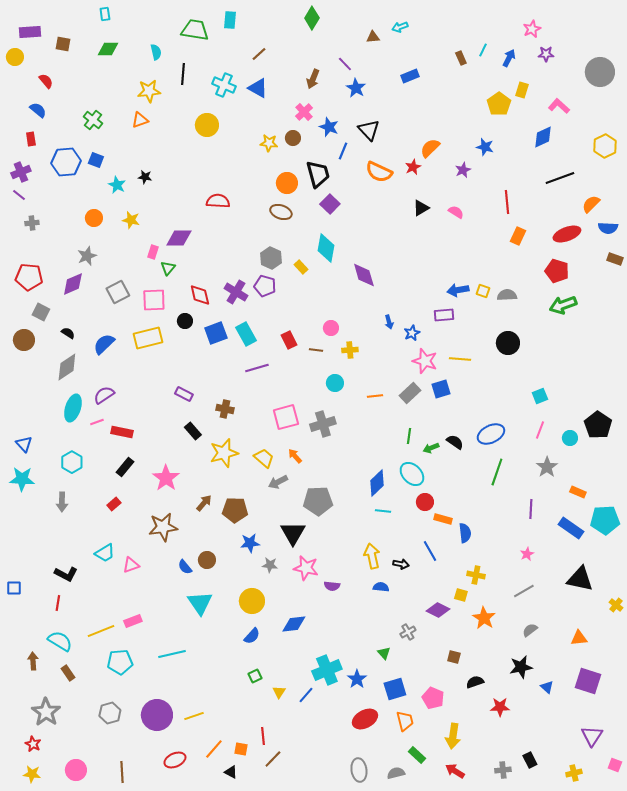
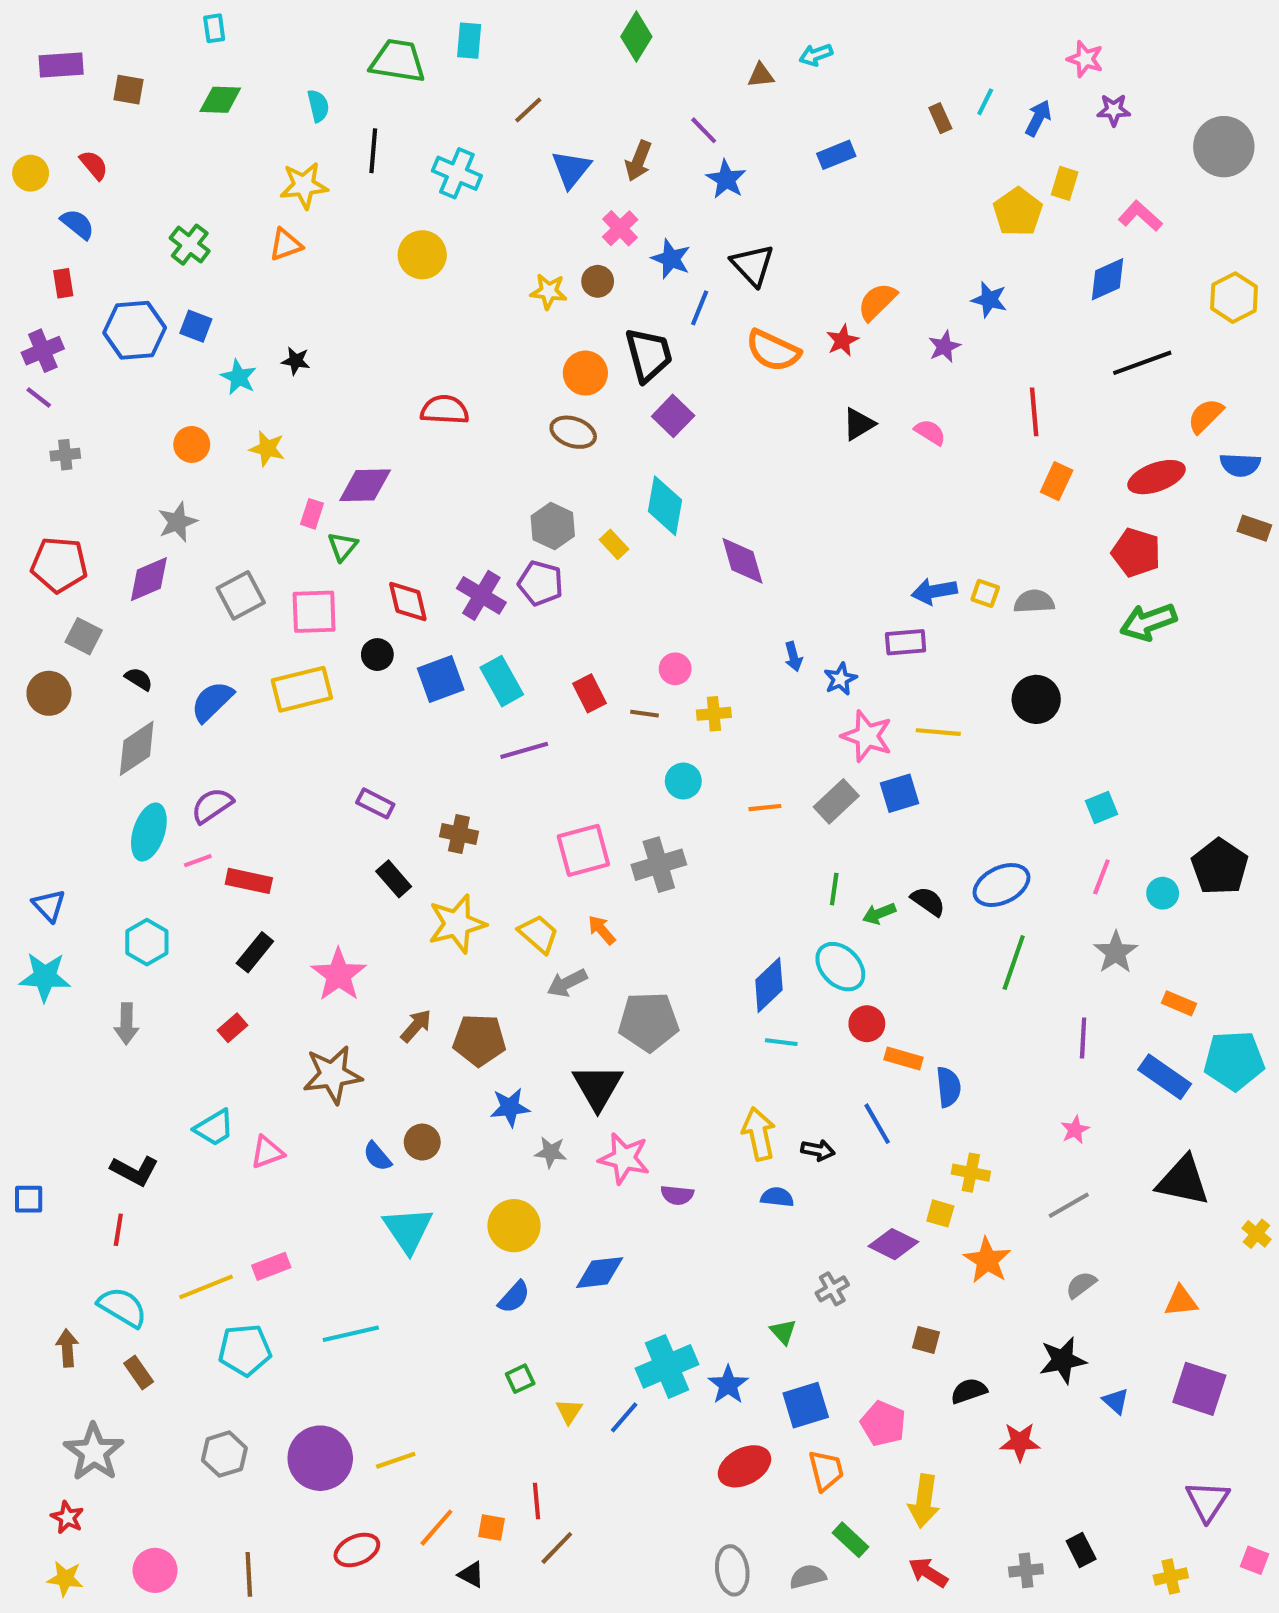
pink star: (532, 29) -> (1085, 59), turned -30
yellow circle: (15, 57) -> (31, 173), moved
blue triangle: (258, 88) -> (571, 169), moved, turned 40

